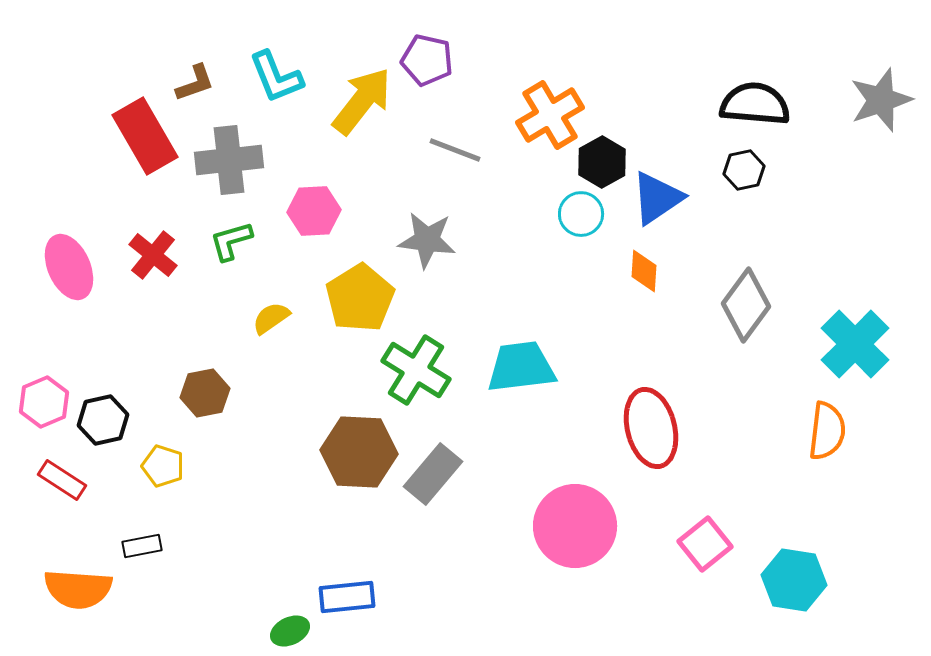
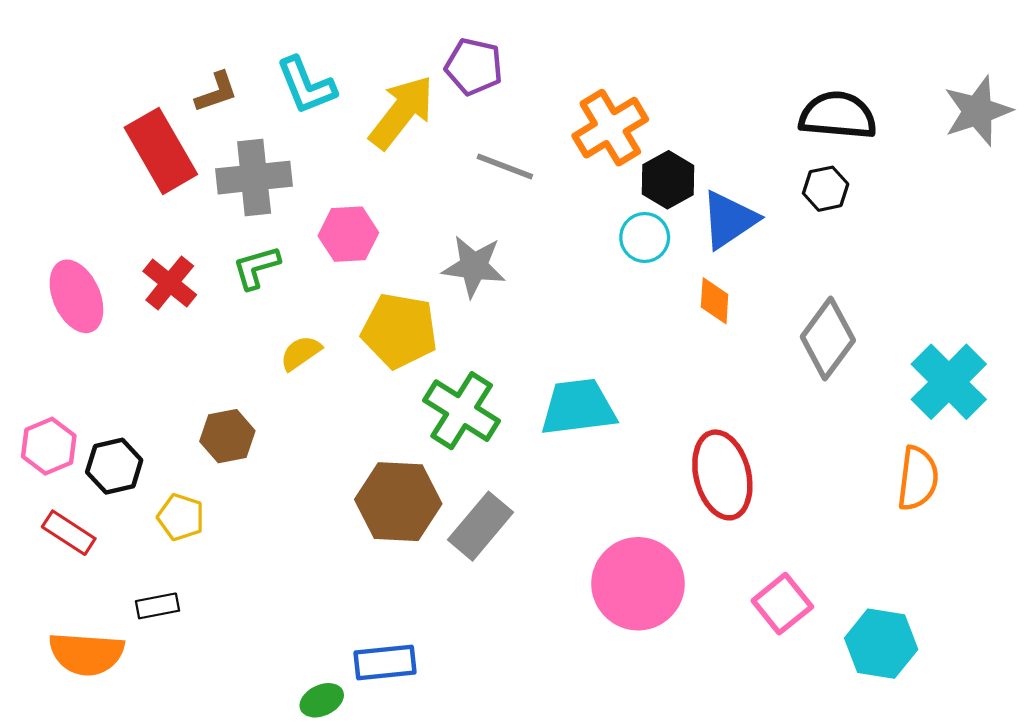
yellow pentagon: (360, 298) -> (399, 331), turned -30

